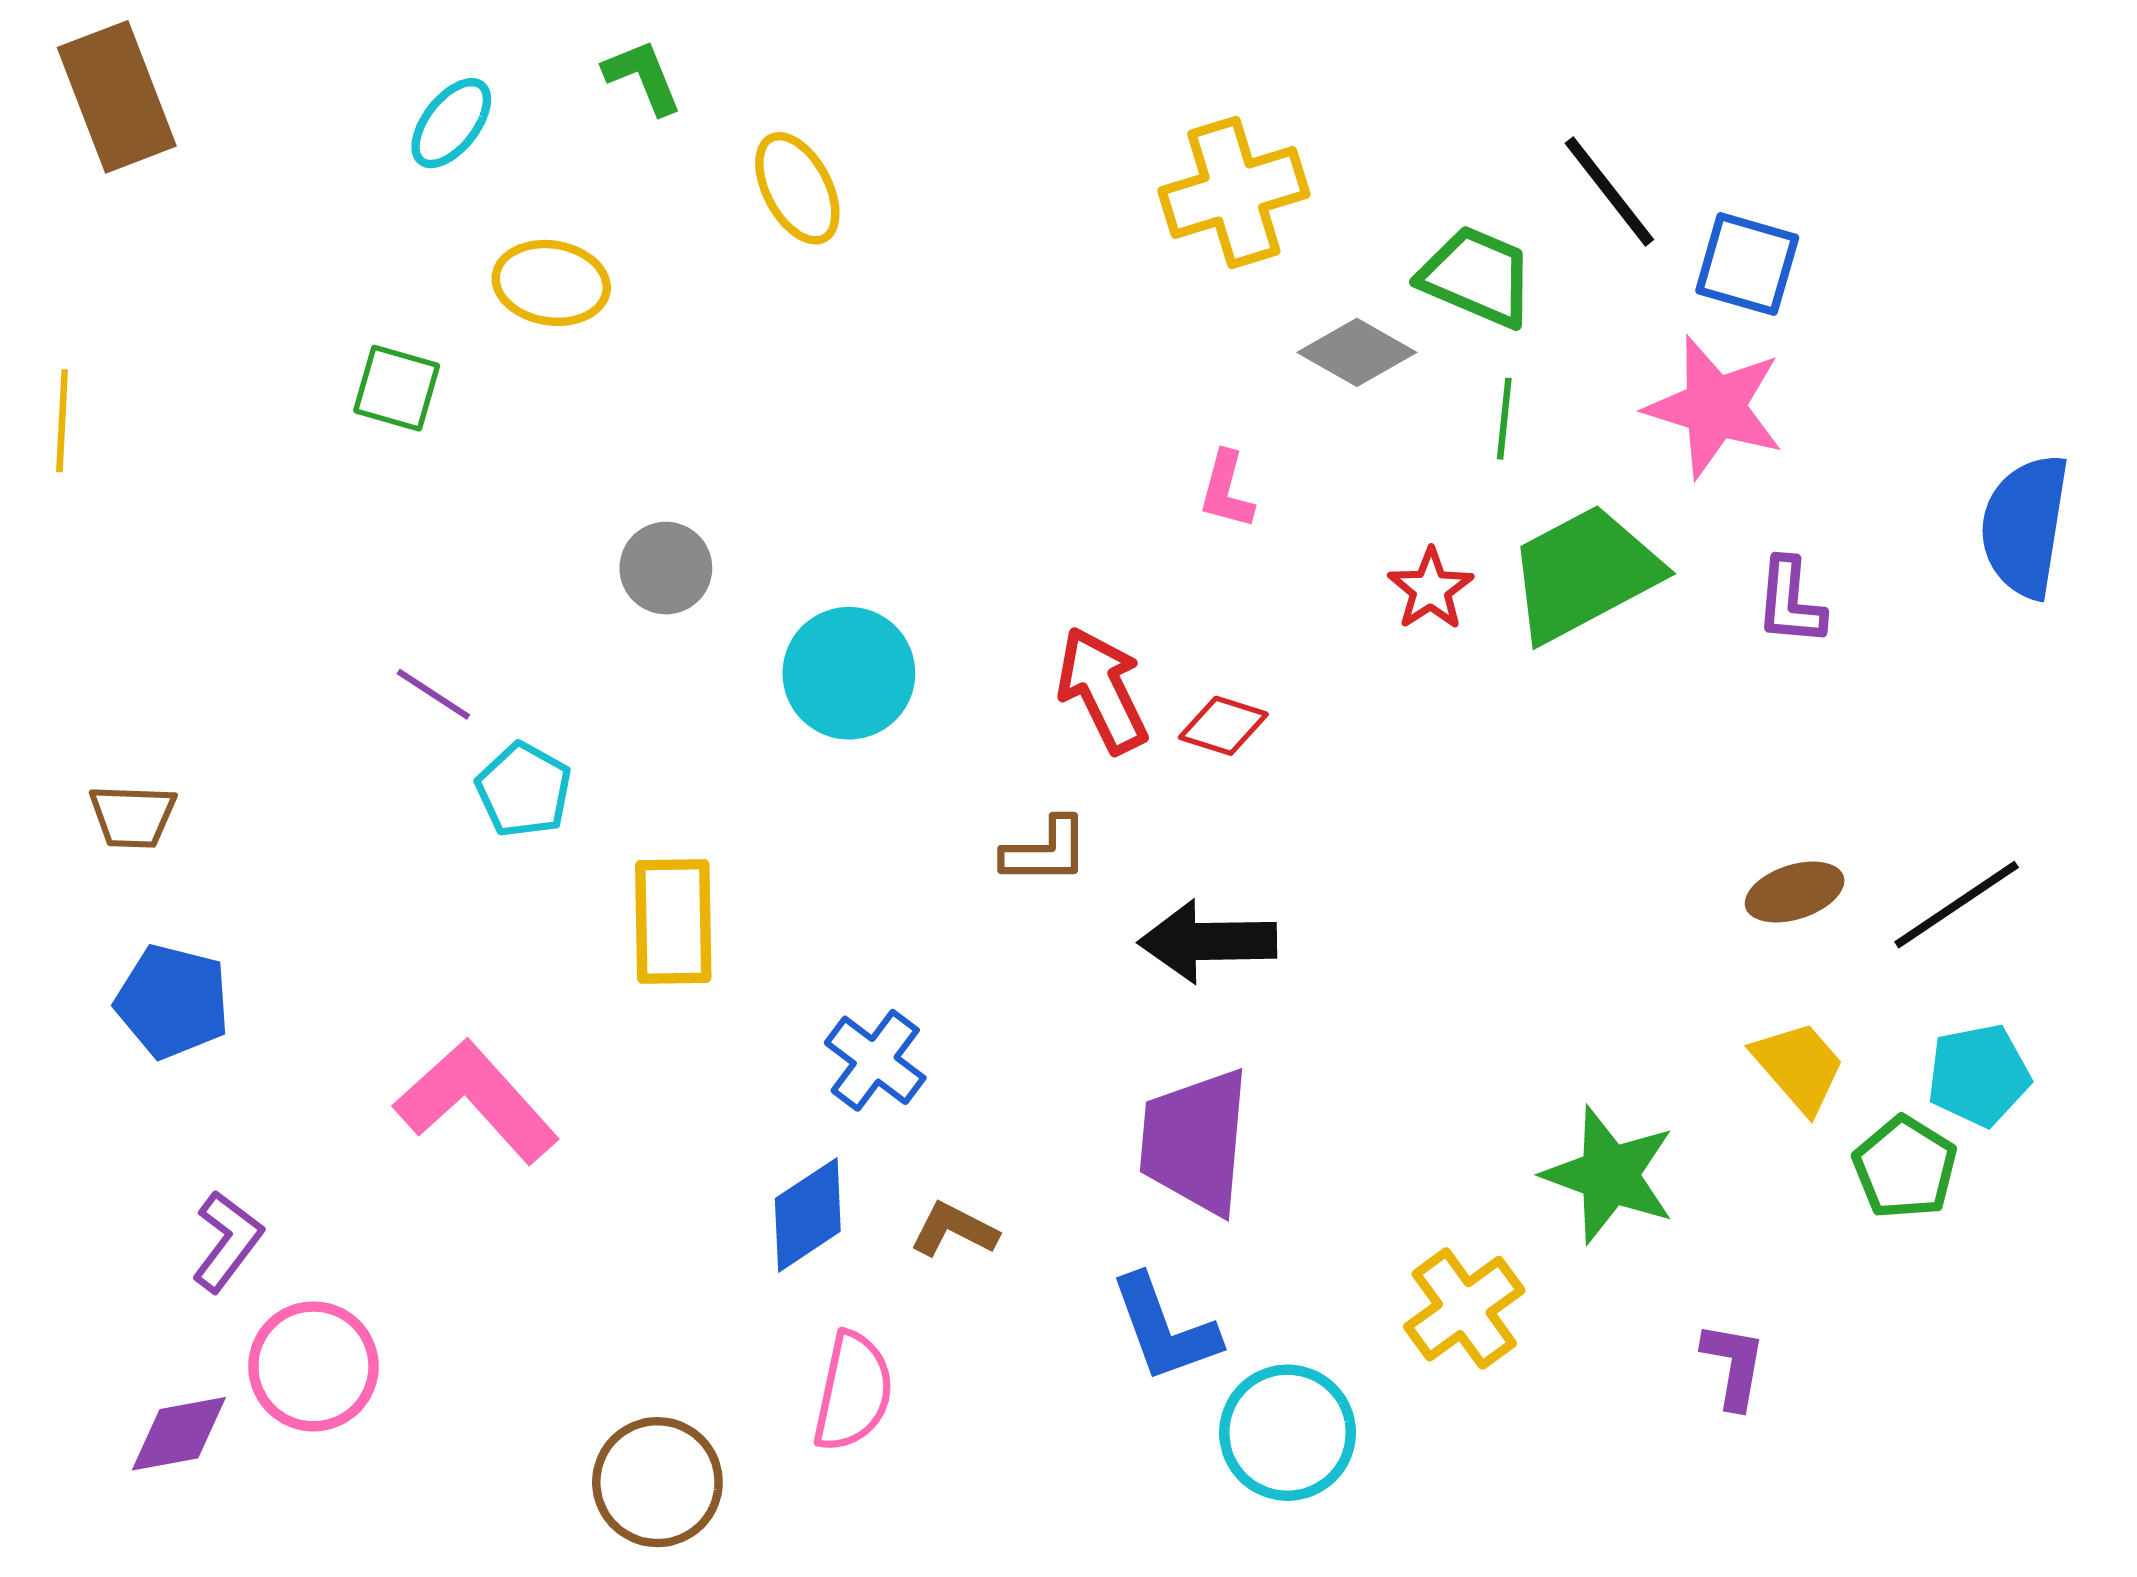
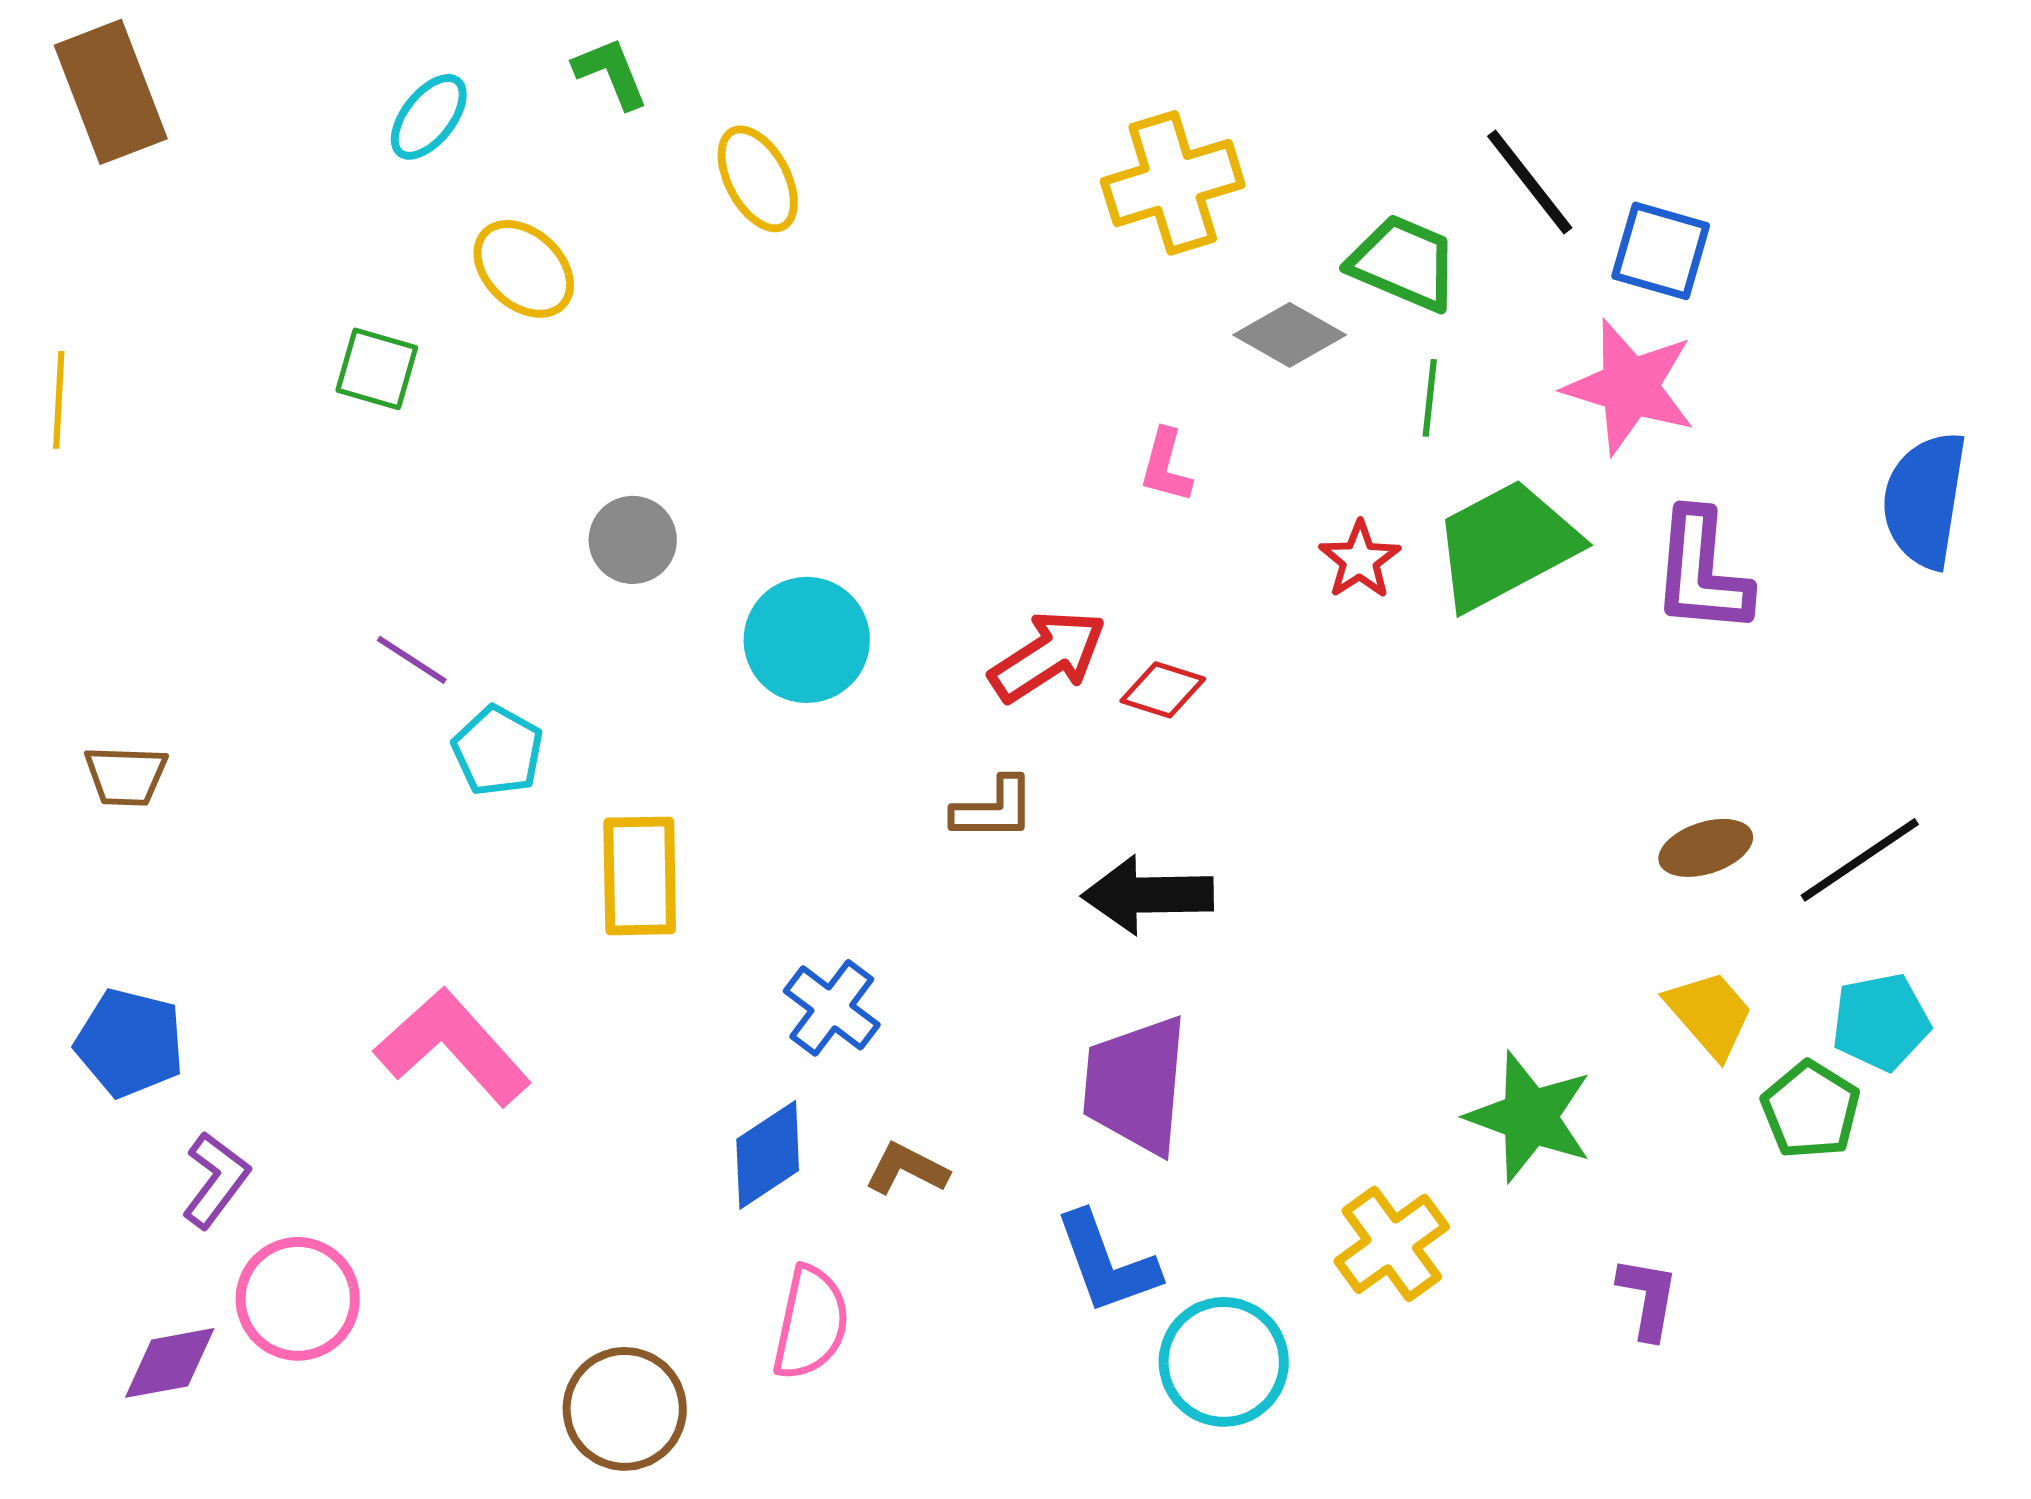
yellow ellipse: (551, 283) -> (524, 269), turned 34
purple L-shape: (1790, 602) -> (1702, 572), size x1.5
red arrow: (1102, 690) -> (1048, 656), turned 83
blue pentagon: (173, 1001) -> (130, 1043), moved

